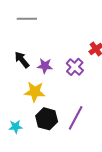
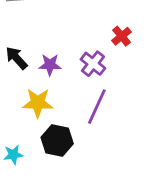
purple line: (76, 118) -> (97, 107), moved

